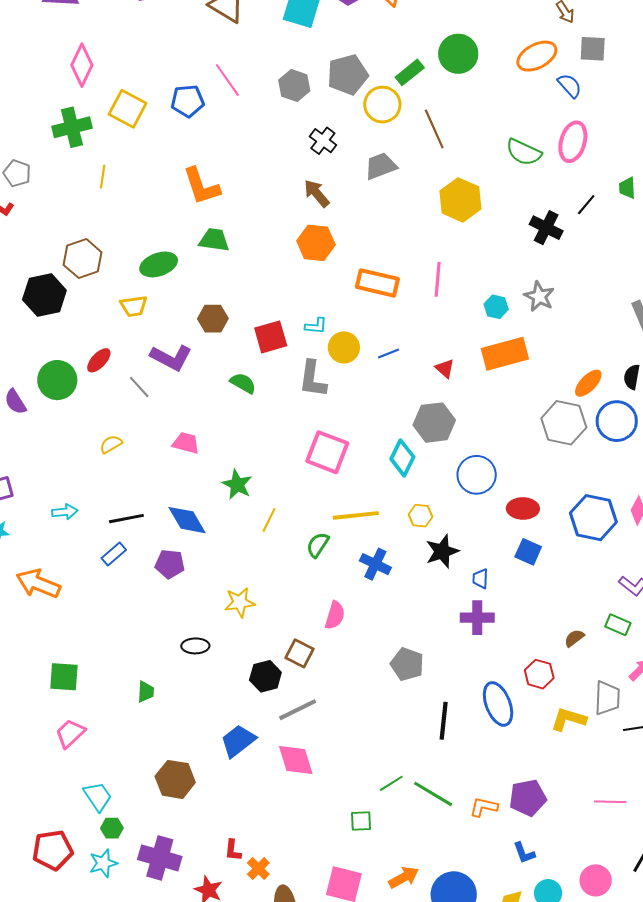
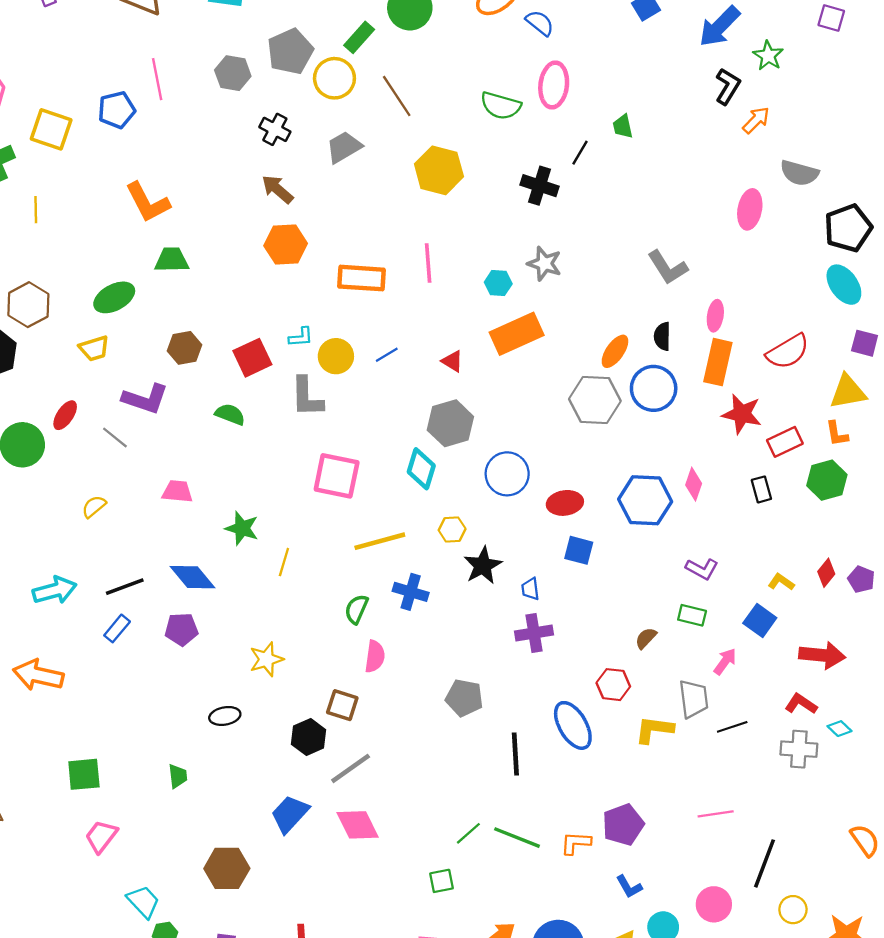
pink line: (227, 80) -> (157, 79), turned 33
cyan arrow: (65, 512) -> (55, 590), size x1.5
green semicircle: (318, 545) -> (356, 609), moved

